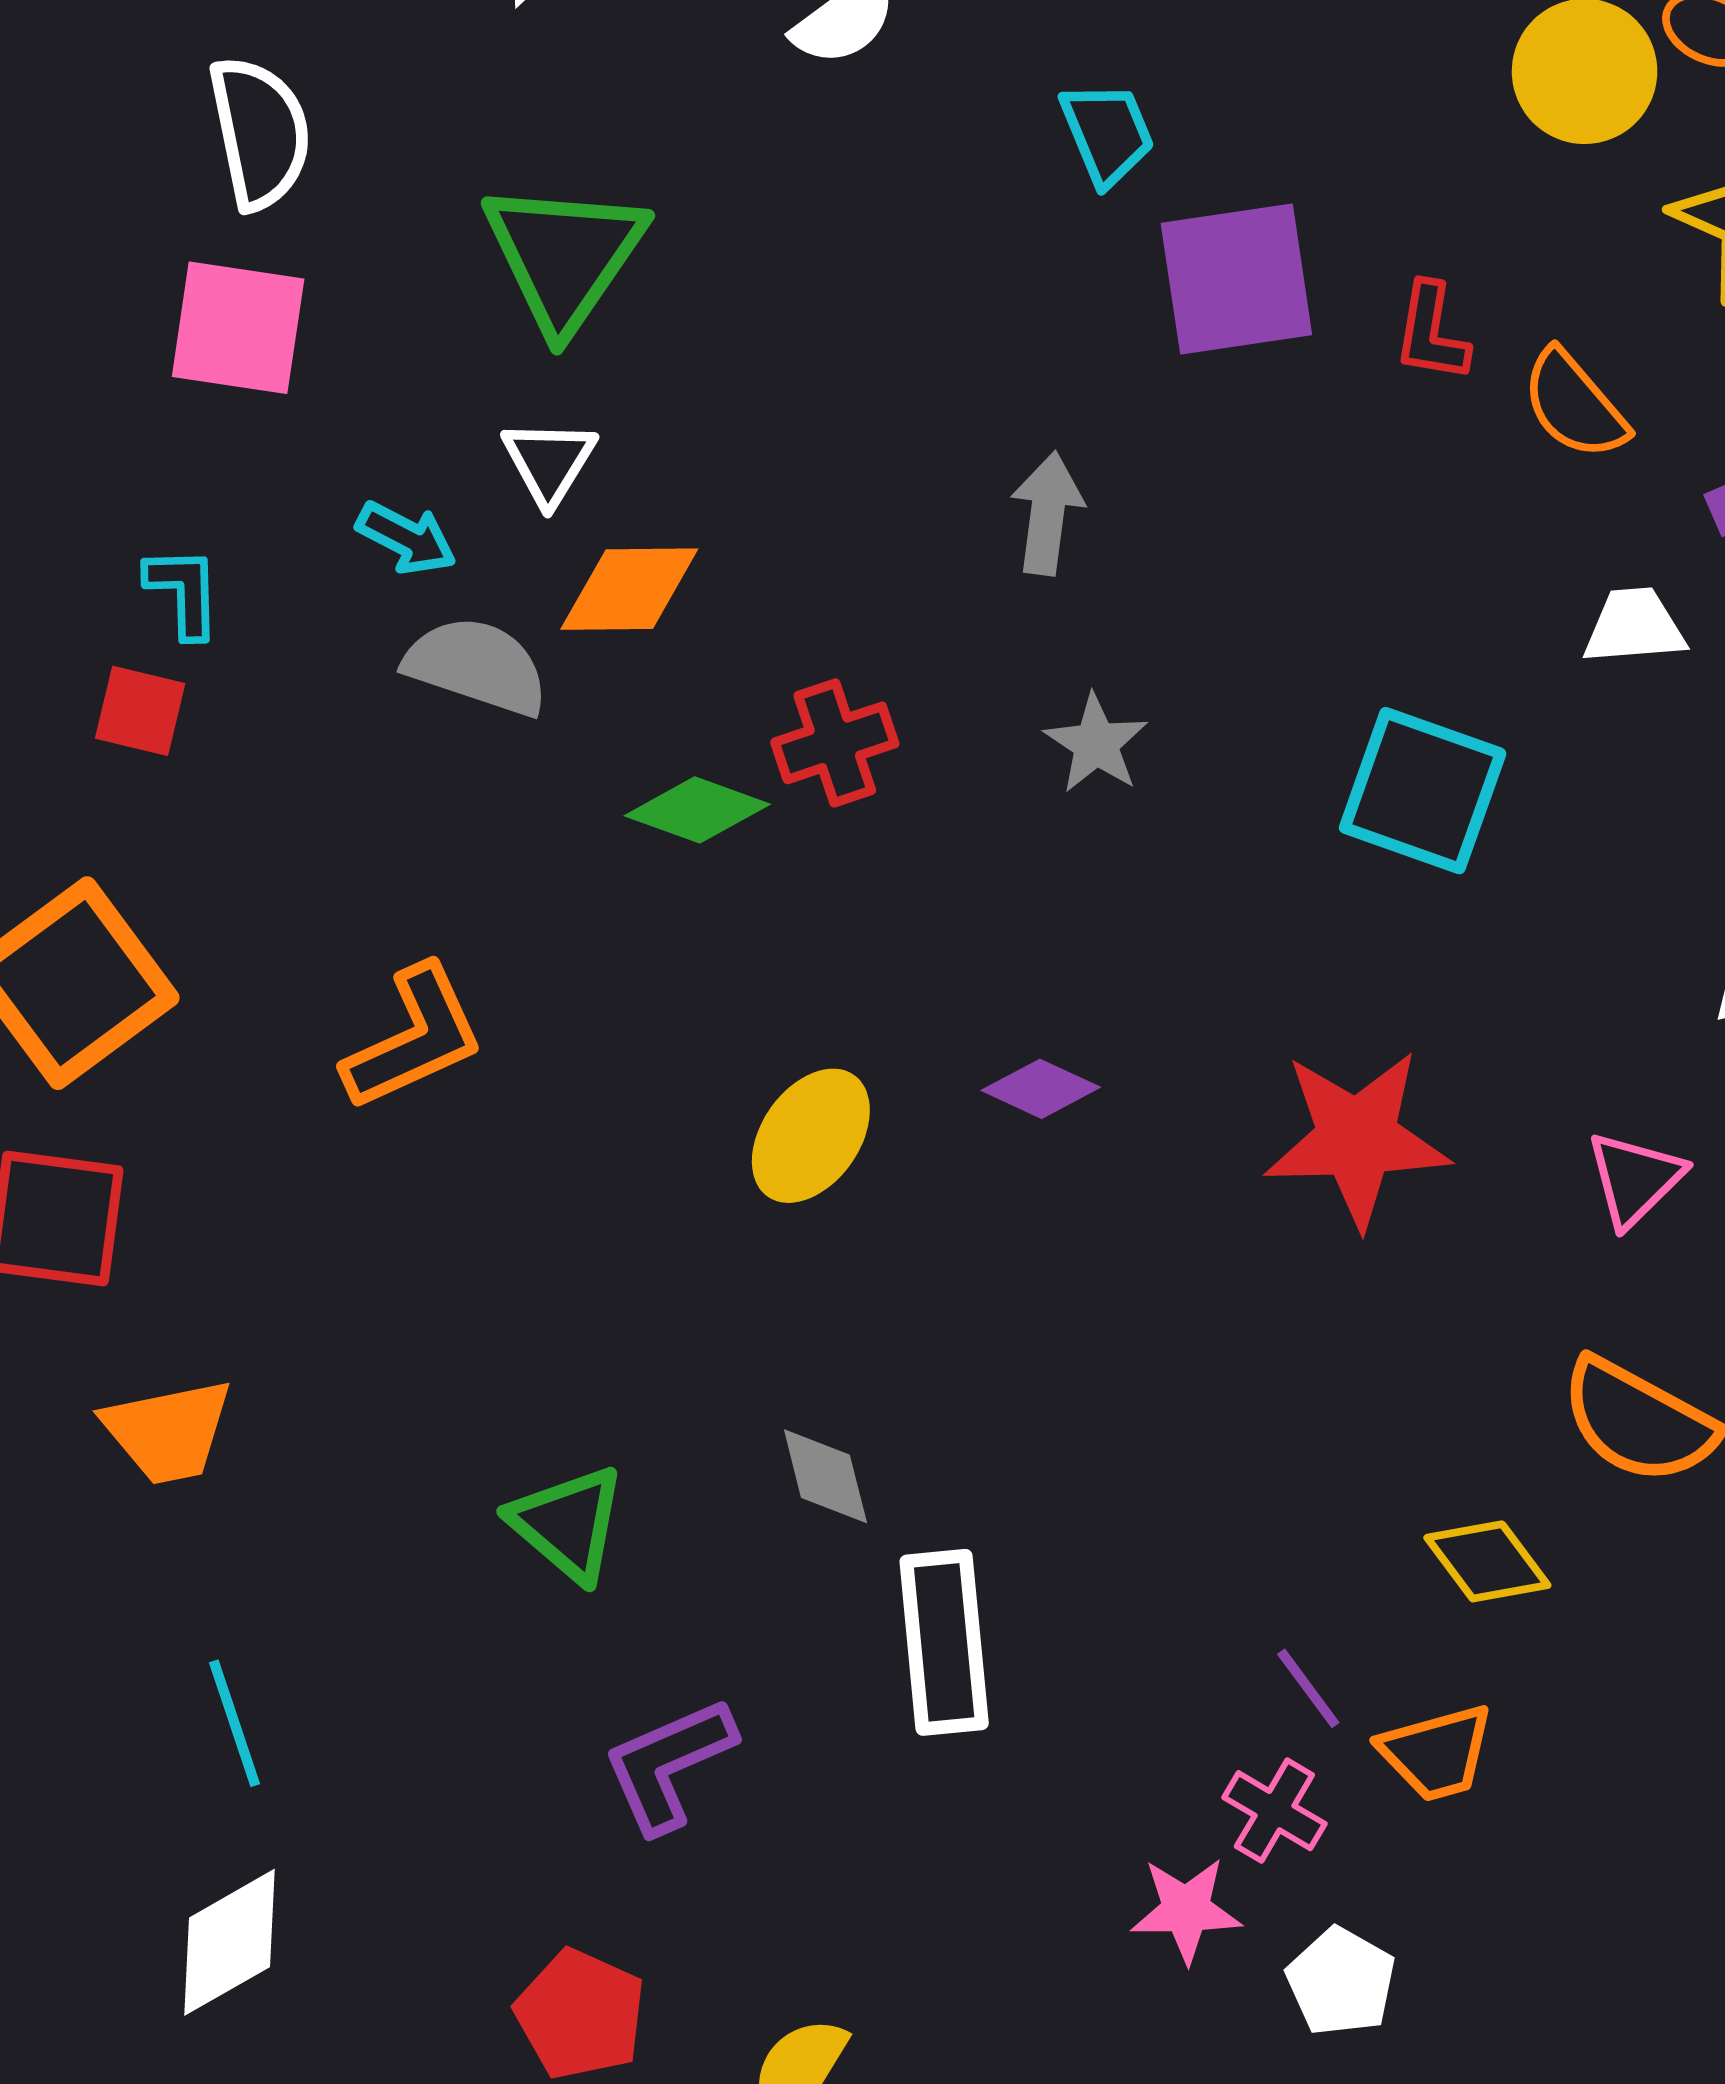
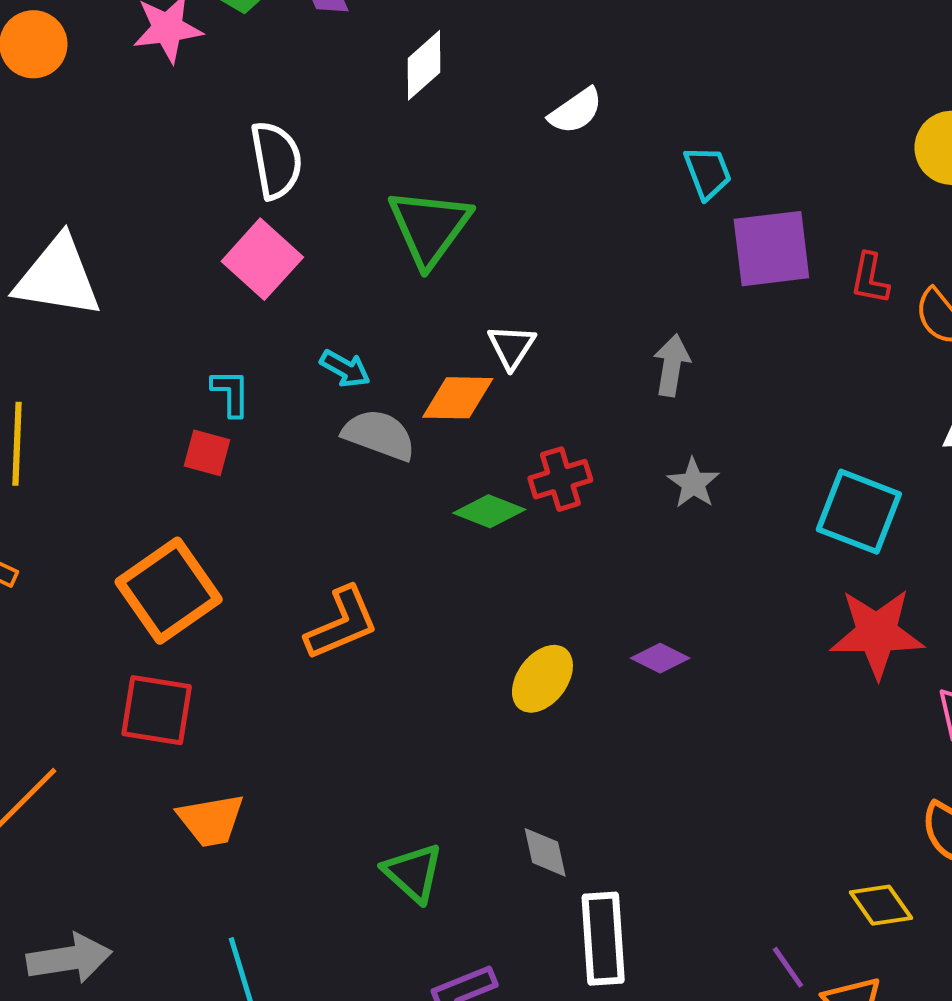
pink square: (238, 328) -> (262, 259), turned 32
white triangle: (549, 462) -> (512, 347), moved
red star: (1357, 1138) -> (877, 633), moved

